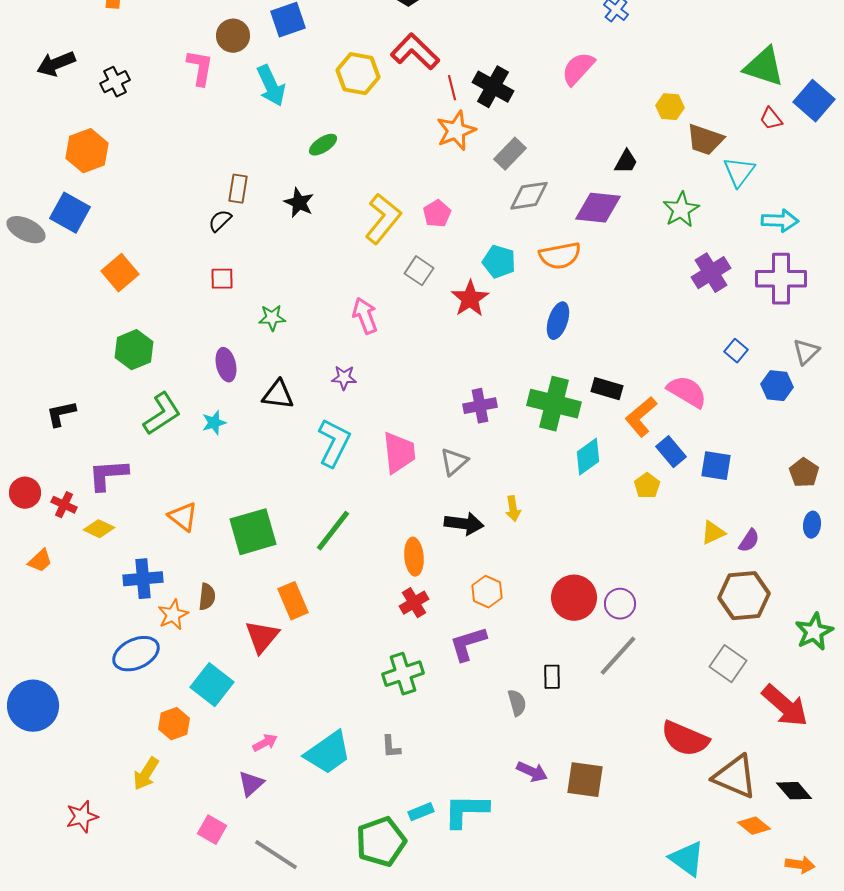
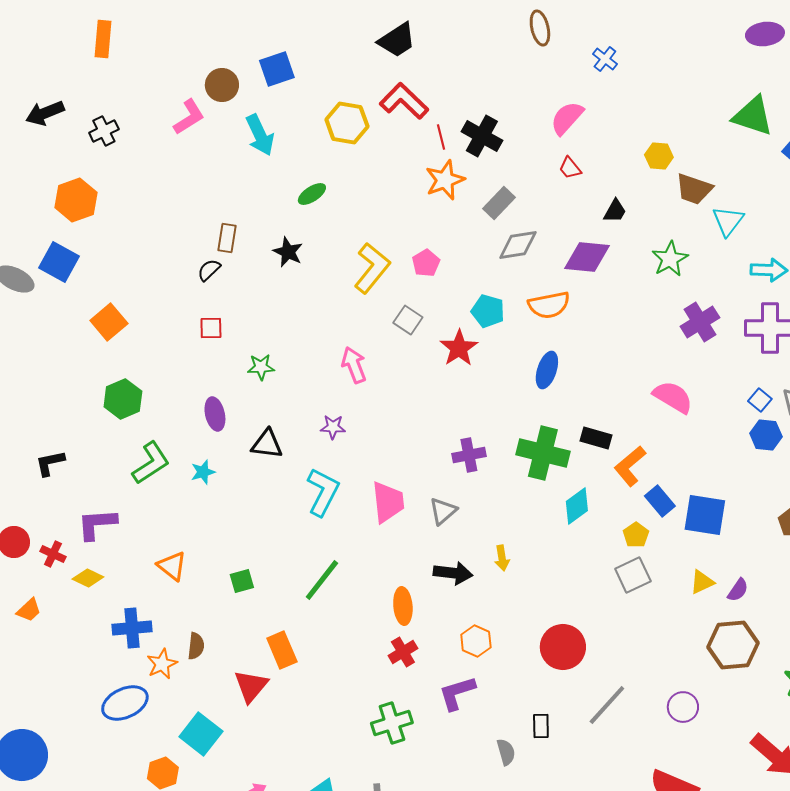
pink L-shape: (200, 68) -> (189, 117), turned 48
red trapezoid: (771, 119) -> (570, 168), moved
blue square: (736, 351) -> (760, 400), moved
pink semicircle: (687, 392) -> (673, 397), moved
blue square: (716, 466) -> (705, 515), size x1.4
green square: (253, 532) -> (242, 581), size x0.5
purple circle: (620, 604) -> (683, 707), moved
gray square: (728, 664) -> (633, 575), moved, turned 30

